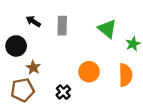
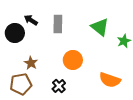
black circle: (16, 46) -> (15, 33), moved
orange circle: (89, 72) -> (73, 60), moved
orange semicircle: (125, 75) -> (110, 80), moved, turned 110

